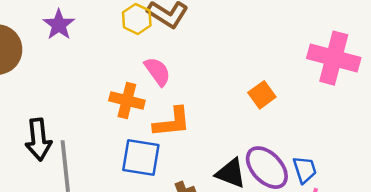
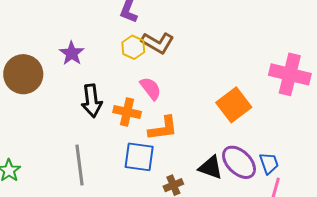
orange square: (262, 95) -> (234, 105), size x1.6
black arrow: (38, 140) -> (92, 101), moved

